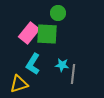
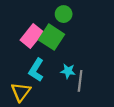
green square: (47, 34) -> (52, 37), turned 30
yellow triangle: (19, 84) -> (21, 92), turned -36

